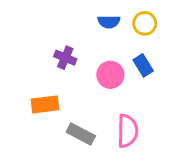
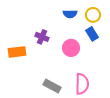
blue rectangle: (143, 65) -> (92, 34), moved
orange rectangle: (45, 104) -> (17, 52), moved

